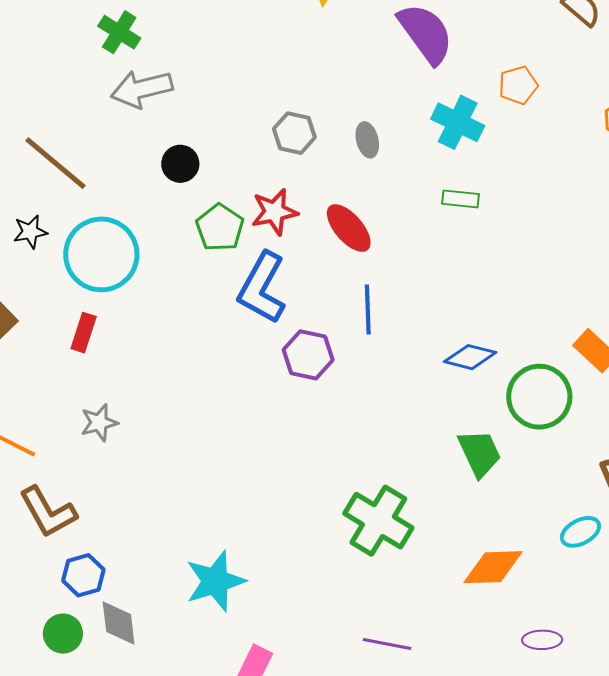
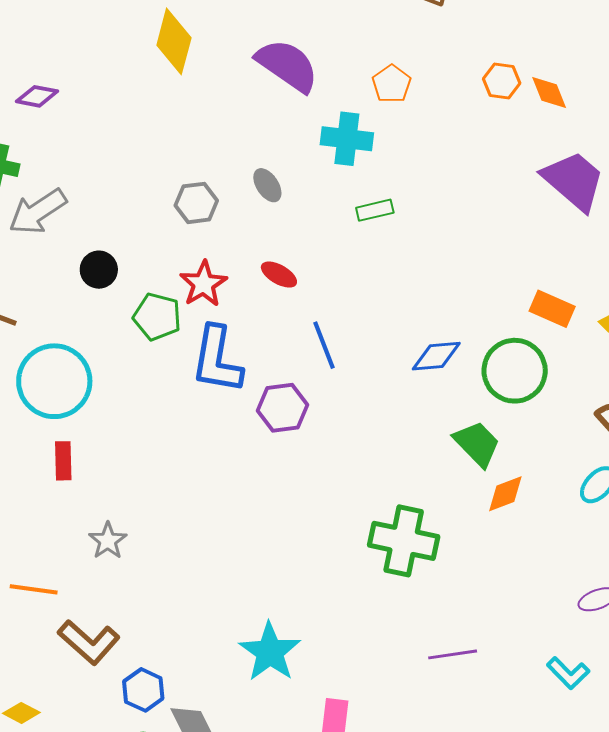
red ellipse: (349, 228) -> (279, 275), size x0.7
orange diamond: (493, 567) -> (505, 494), moved, size x0.7

